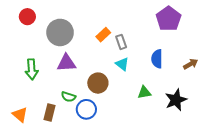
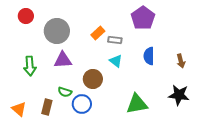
purple pentagon: (169, 19) -> (143, 18), moved
gray rectangle: (121, 42) -> (115, 40), turned -64
brown arrow: (191, 64) -> (181, 61), turned 104
green triangle: (144, 92) -> (137, 104), moved, size x1.6
black star: (176, 100) -> (179, 95), moved, turned 30

